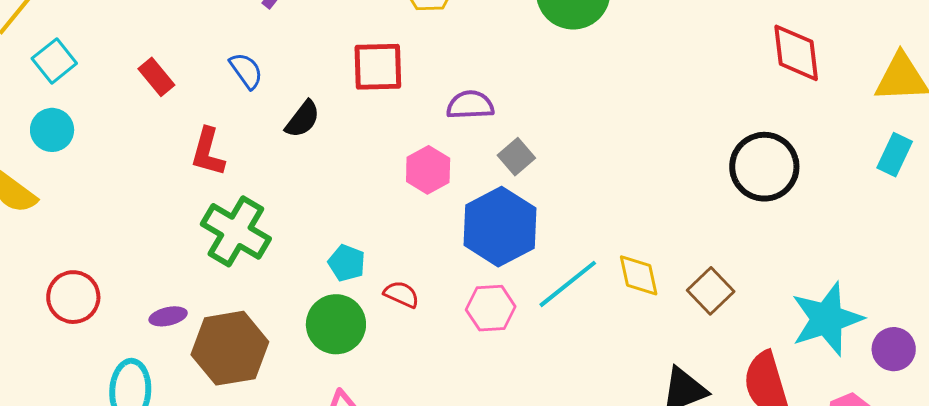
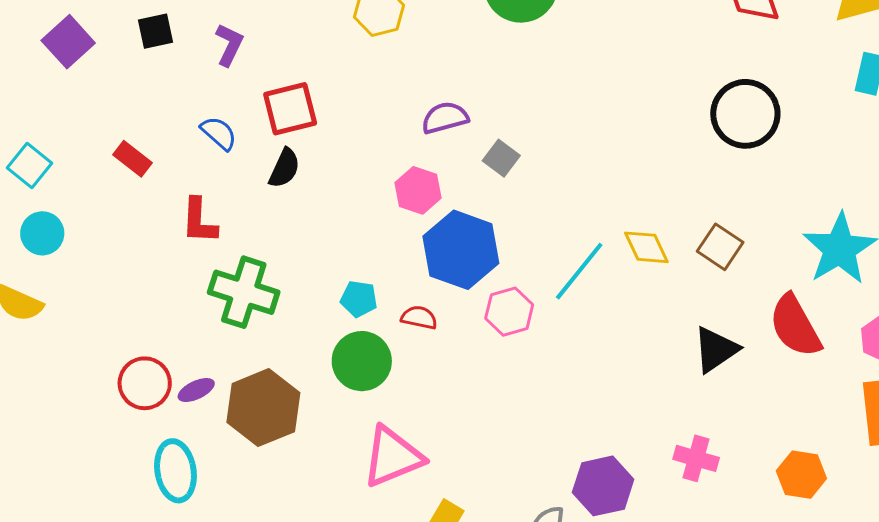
red square: (378, 67) -> (290, 109), moved
blue hexagon: (500, 227) -> (461, 250), moved
red circle: (73, 297) -> (145, 383), moved

